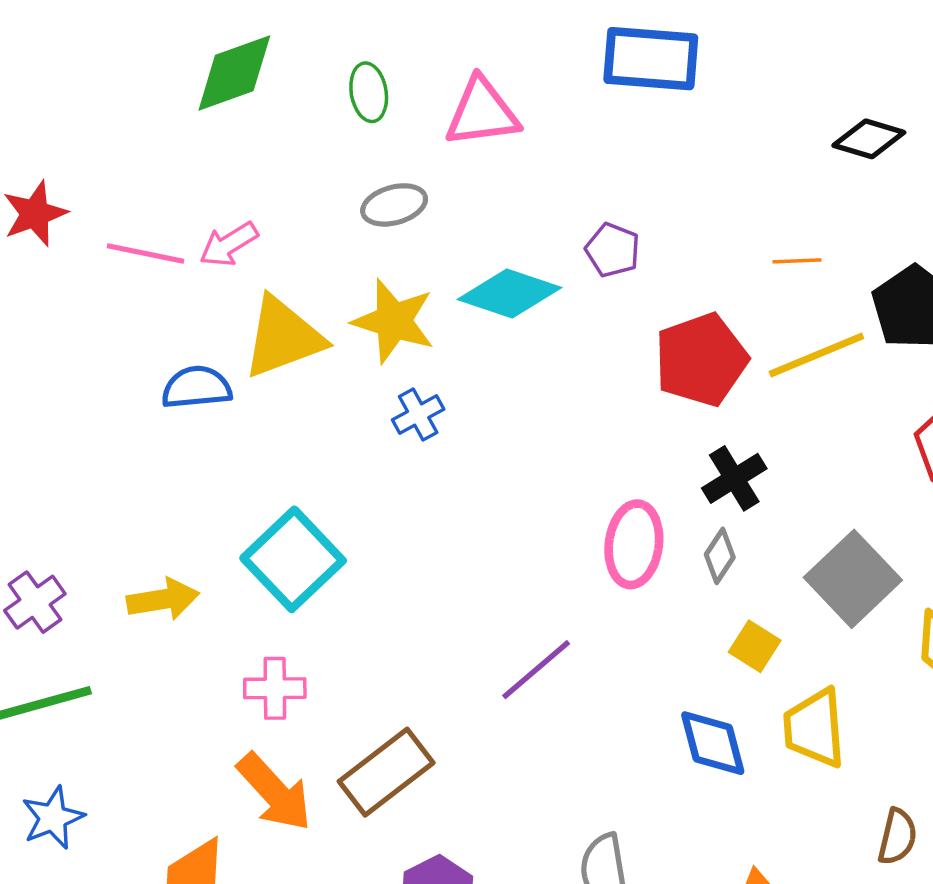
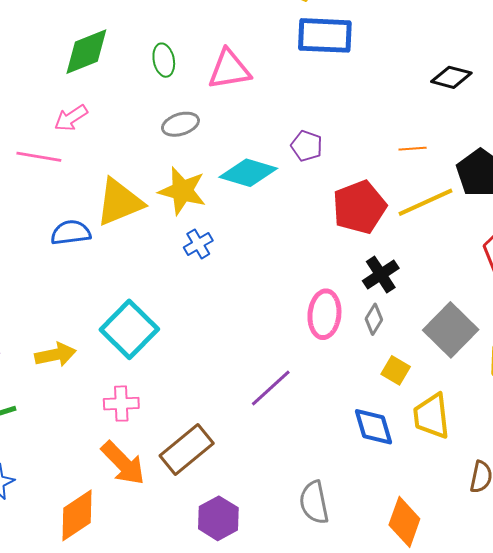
pink arrow: (229, 244) -> (71, 118), moved

